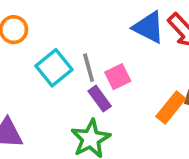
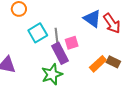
purple rectangle: (100, 99) -> (60, 53), size x1.5

